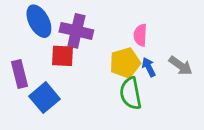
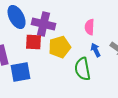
yellow pentagon: (125, 63) -> (60, 47), moved
blue square: (44, 98) -> (21, 72), turned 30

